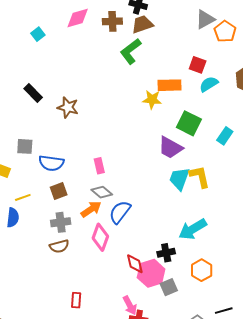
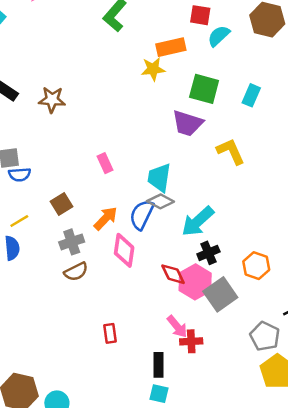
blue semicircle: (51, 163) -> (20, 175), moved, size x0.7
cyan trapezoid: (179, 179) -> (159, 178), moved
gray diamond: (102, 192) -> (160, 201), moved
cyan arrow: (193, 229) -> (198, 221), moved
gray square: (169, 287) -> (220, 294), size x1.5

